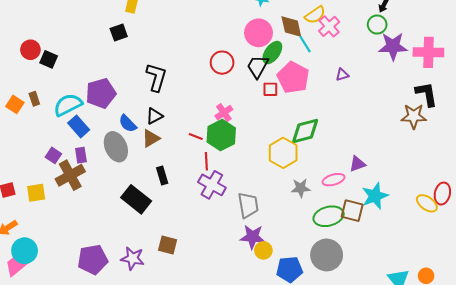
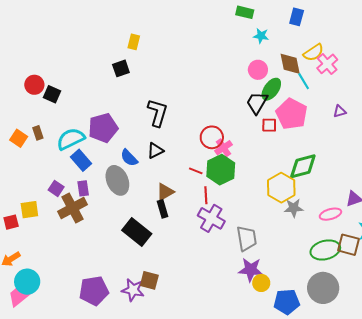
pink circle: (258, 33) -> (258, 70), size x0.7
red circle: (222, 63) -> (212, 137), moved
brown triangle: (151, 138) -> (165, 192), moved
gray star: (301, 188) -> (294, 208), moved
yellow square: (36, 193) -> (29, 210), moved
brown square: (168, 245) -> (149, 280), moved

